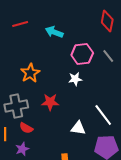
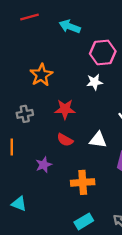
gray cross: (16, 106) -> (25, 114), size x0.6
red semicircle: (26, 128) -> (65, 140), moved
purple star: (22, 149) -> (44, 165), moved

